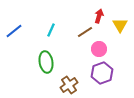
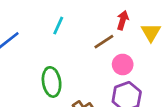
cyan line: (51, 30) -> (58, 26), moved

